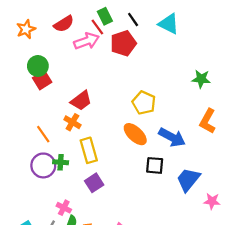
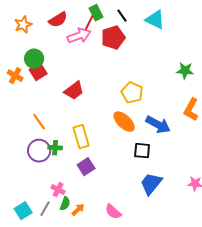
red line: (97, 27) -> (89, 23), turned 63
orange cross: (72, 122) -> (15, 76), moved
blue trapezoid: (188, 180) -> (151, 184), moved

